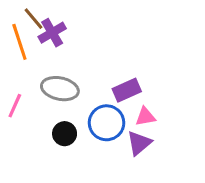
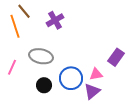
purple cross: (52, 33) -> (55, 20), moved
purple rectangle: (127, 90) -> (116, 57), moved, turned -30

